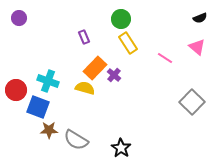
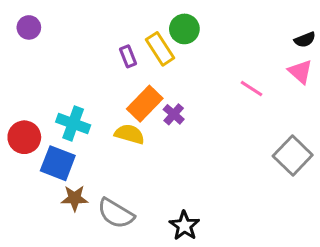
black semicircle: (200, 18) -> (305, 40), moved
yellow rectangle: (128, 43) -> (160, 49), moved

